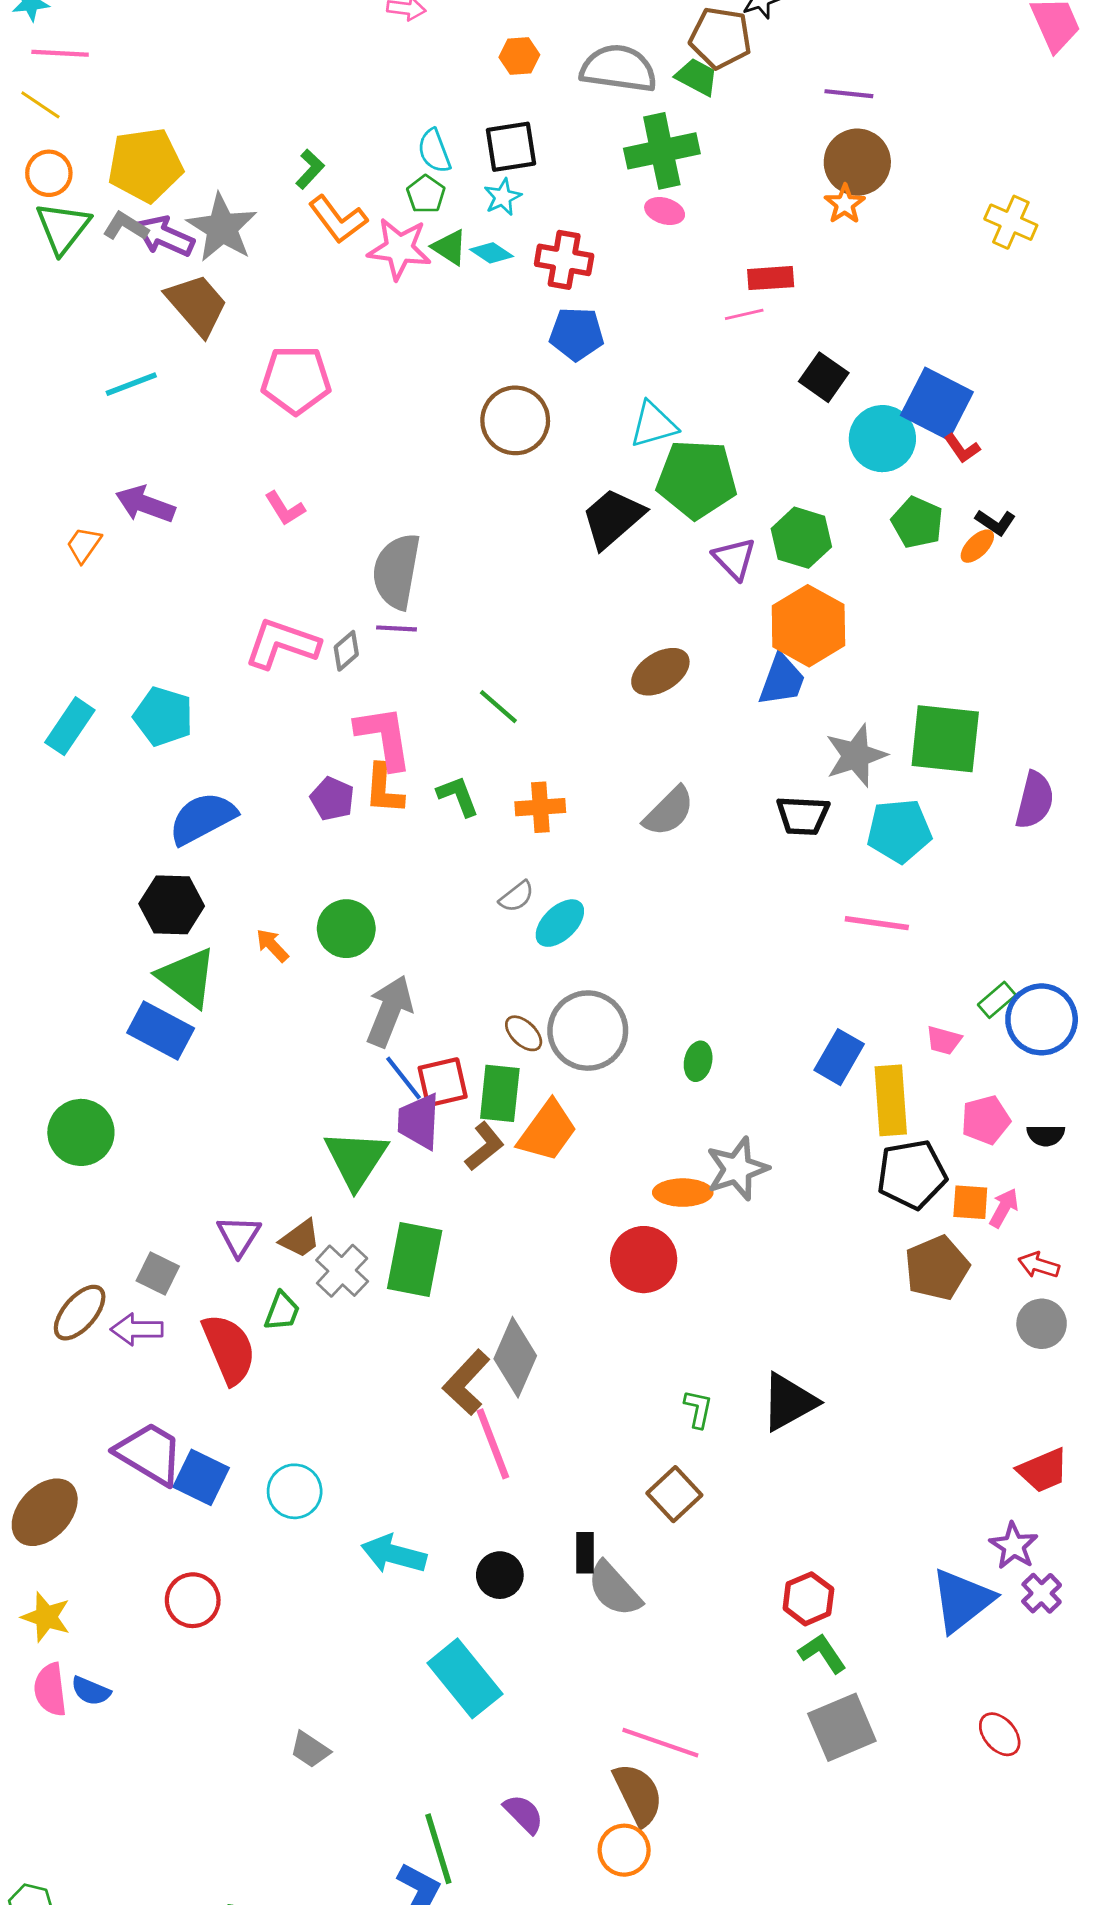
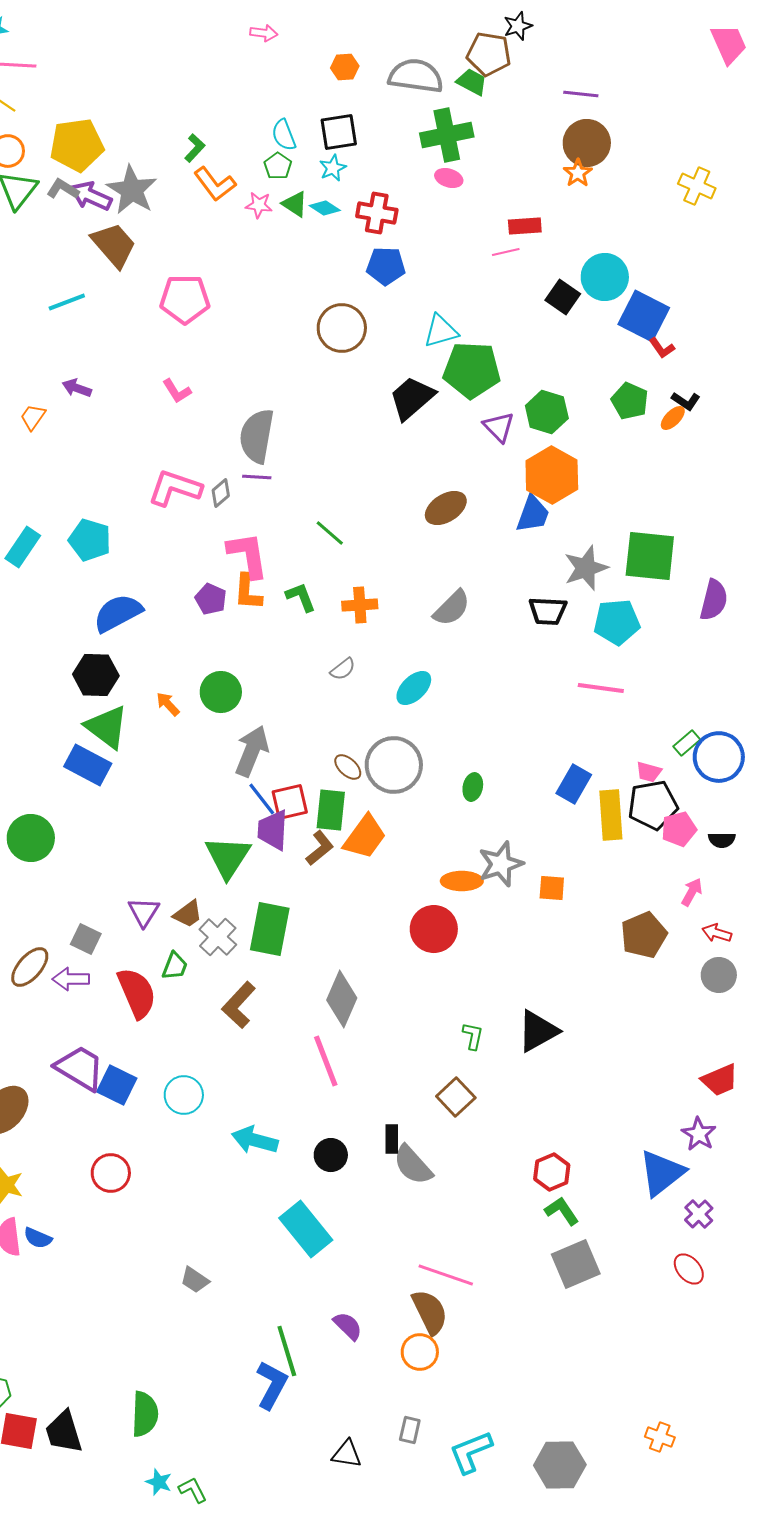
pink star: (399, 249) -> (259, 205), size x0.6
cyan circle: (882, 439) -> (605, 277), moved
purple arrow: (145, 504) -> (77, 388), size x0.7
cyan ellipse: (560, 923) -> (414, 688), moved
black pentagon: (912, 1174) -> (653, 805), moved
orange square: (970, 1202) -> (552, 888), moved
brown L-shape: (466, 1382) -> (239, 1005), moved
purple cross: (1042, 1593) -> (699, 1214), moved

